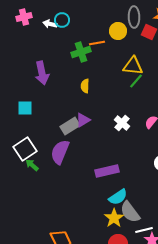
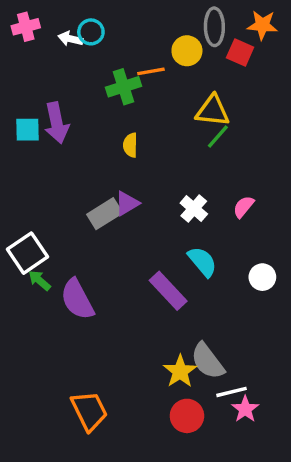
cyan square: (25, 108) -> (28, 130), moved
purple semicircle: (60, 152) -> (77, 299), moved, turned -50
purple rectangle: (107, 171) -> (168, 291), turned 60
cyan semicircle: (118, 197) -> (202, 262), moved, turned -96

